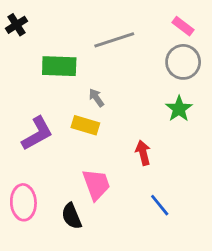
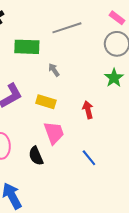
yellow rectangle: (85, 125) -> (46, 102), moved
blue line: (160, 205) -> (89, 158), moved

